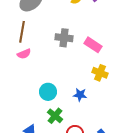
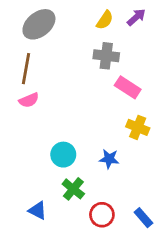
gray cross: (64, 38) -> (106, 56), moved

